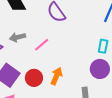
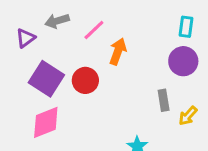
orange arrow: (56, 76) -> (118, 51), moved

